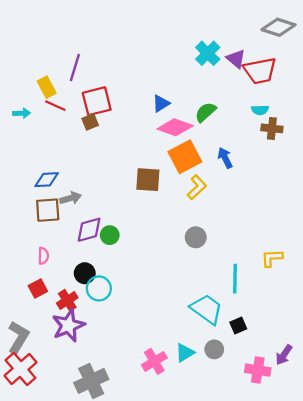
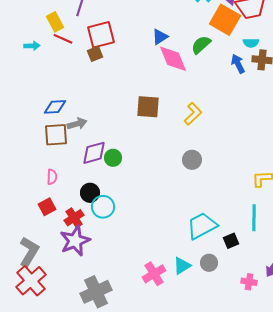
pink diamond: (175, 127) -> (173, 59), turned 48
orange square: (185, 157) -> (225, 20), moved, turned -32
blue arrow: (225, 158) -> (238, 64), moved
cyan line: (235, 279) -> (254, 218), moved
cyan trapezoid: (207, 309) -> (202, 226), turned -64
pink cross: (258, 370) -> (249, 282), size x0.7

